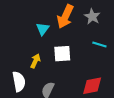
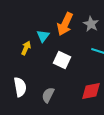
white square: (62, 54) -> (62, 60), turned 30
yellow arrow: (35, 61) -> (26, 48), moved

